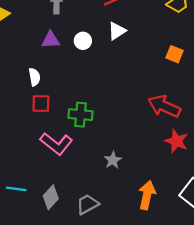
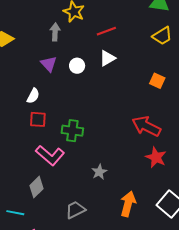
purple triangle: (51, 40) -> (49, 64), turned 48
white semicircle: (34, 77) -> (33, 96), turned 35
cyan line: (16, 189) -> (15, 213), moved
gray diamond: (51, 197) -> (37, 187), moved

